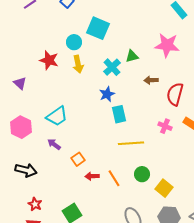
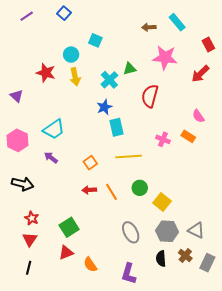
cyan square: (98, 28) -> (95, 40), size x0.6
brown arrow: (151, 80) -> (149, 27), moved
red semicircle: (175, 94) -> (150, 96), moved
orange square: (78, 159) -> (90, 163), moved

